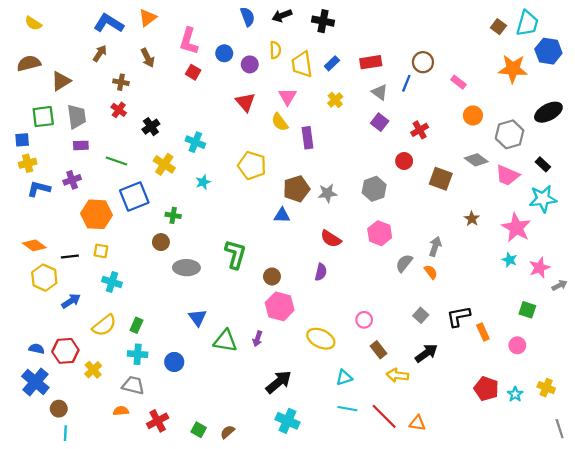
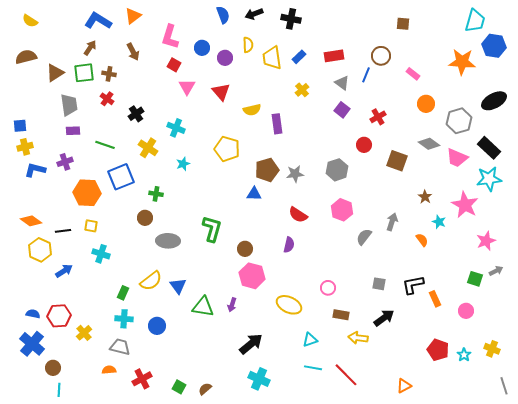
brown square: (498, 27) -> (403, 24), moved, turned -32
pink triangle: (288, 97) -> (187, 87), moved
green square: (43, 117) -> (84, 73), moved
yellow semicircle: (280, 122) -> (252, 110), turned -66
black rectangle: (543, 164) -> (489, 148), size x1.6
cyan star: (510, 260) -> (439, 222), moved
orange semicircle: (431, 272) -> (422, 240), moved
gray arrow: (560, 285) -> (496, 271), moved
gray square: (421, 315) -> (379, 284), turned -32
yellow semicircle: (104, 325) -> (151, 281), moved
brown rectangle: (379, 350) -> (341, 315), turned -42
orange triangle: (417, 423) -> (404, 386), moved, turned -35

